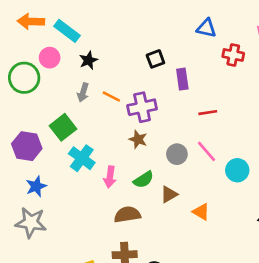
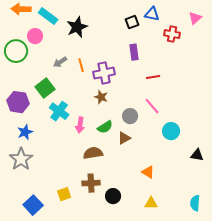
black square: (155, 59) -> (132, 22), moved
black star: (88, 60) -> (77, 27), moved, size x1.5
gray arrow: (83, 92) -> (60, 62), turned 40
orange line: (111, 97) -> (81, 65), turned 48
gray circle: (177, 154) -> (130, 116), moved
cyan circle: (237, 170) -> (171, 131), moved
orange triangle: (201, 212) -> (148, 172), moved
gray star: (31, 223) -> (21, 159), turned 30

